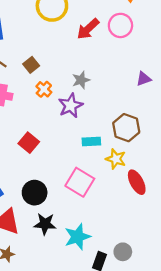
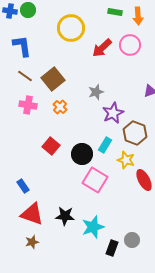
brown square: (31, 65) -> (53, 79), size x1.6
orange cross: (44, 89) -> (60, 107), moved
purple star: (71, 106) -> (113, 113), moved
cyan rectangle: (91, 142) -> (105, 145), turned -56
black circle: (35, 193) -> (82, 154), moved

